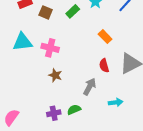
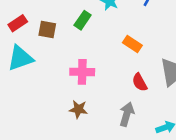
cyan triangle: (22, 42) -> (20, 58), moved
pink cross: (50, 48) -> (82, 72), moved

